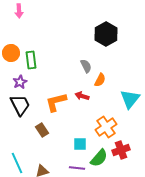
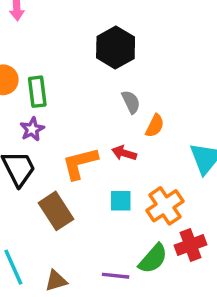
black hexagon: (106, 34) -> (116, 47), moved
purple star: (20, 82) -> (32, 129), moved
brown rectangle: (42, 130) -> (56, 211), size x1.5
cyan square: (80, 144) -> (121, 201), moved

